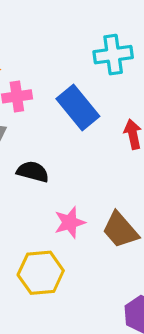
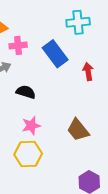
pink star: (70, 222) -> (31, 126), moved

